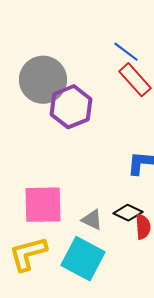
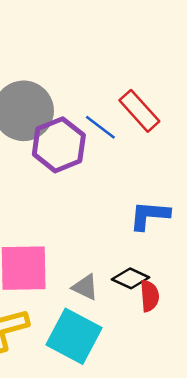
blue line: (126, 52) -> (100, 127), moved

